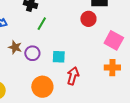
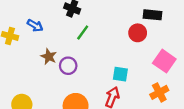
cyan square: (59, 57) -> (120, 74), moved
orange cross: (112, 68) -> (159, 92), turned -35

